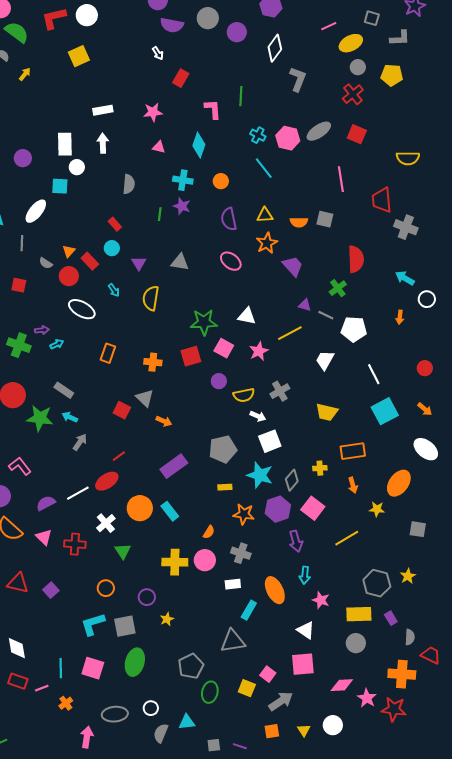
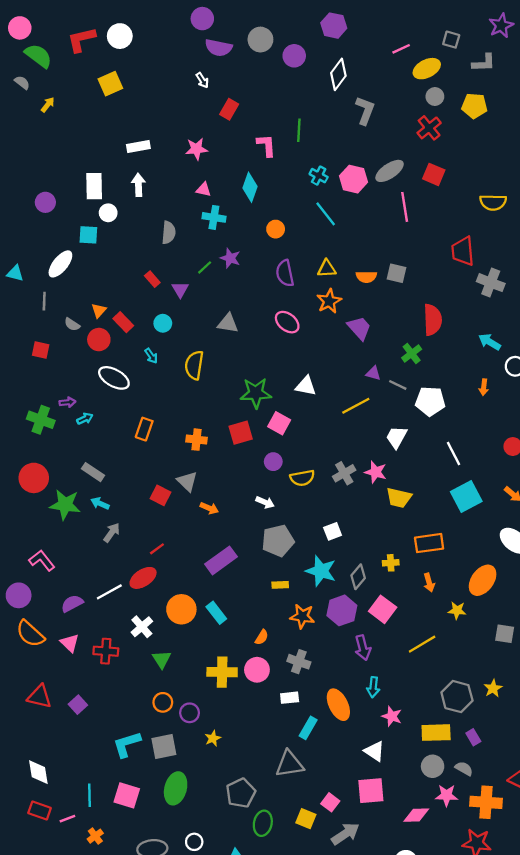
pink line: (341, 179) -> (405, 207), moved
cyan cross: (183, 180) -> (214, 217), moved
green line: (160, 214) -> (205, 267), turned 40
cyan circle: (112, 248) -> (163, 323), moved
purple triangle: (139, 263) -> (180, 290), moved
pink star: (259, 351) -> (376, 472), moved, turned -30
white arrow: (258, 416) -> (265, 502), moved
white square: (270, 441) -> (333, 531), size x0.7
orange circle: (106, 588) -> (163, 702), moved
gray semicircle: (410, 637) -> (464, 769), moved, turned -63
pink star: (367, 698) -> (447, 795), moved, turned -30

